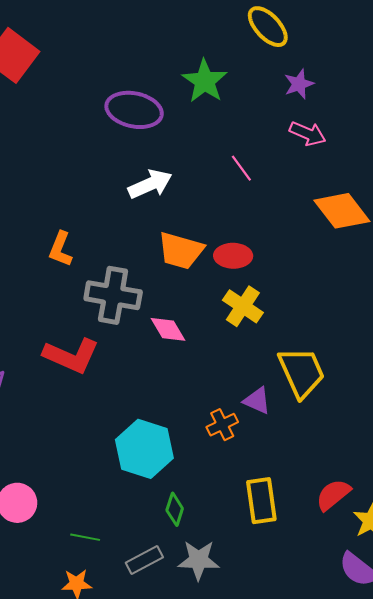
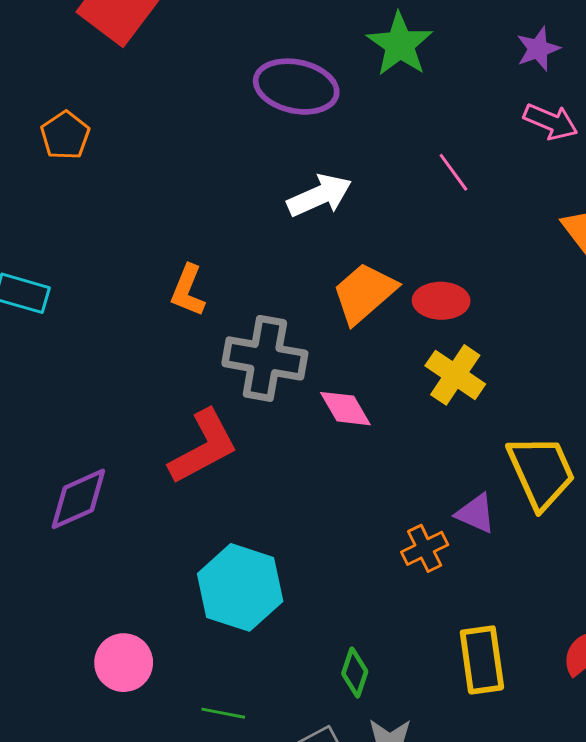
orange trapezoid: (181, 251) -> (364, 293), turned 123
red L-shape: (71, 356) -> (203, 447), turned -52
cyan hexagon: (144, 449) -> (240, 587), moved

